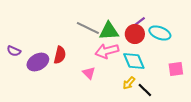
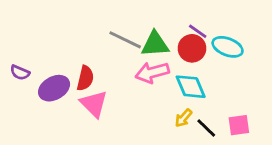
purple line: (139, 22) -> (198, 31), turned 72
pink square: (176, 69) -> (239, 125), moved
pink triangle: (89, 73) -> (94, 104), moved, size x1.5

